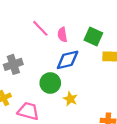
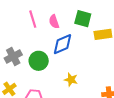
pink line: (40, 28) -> (33, 19), turned 36
green circle: (50, 83) -> (39, 61), moved

